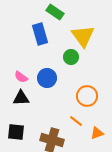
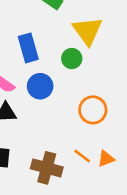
blue rectangle: (40, 34) -> (28, 48), moved
orange line: (76, 121) -> (82, 156), moved

